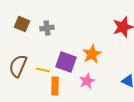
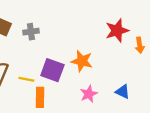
orange star: (92, 54) -> (82, 61), turned -30
pink star: (87, 81) -> (89, 94), moved

